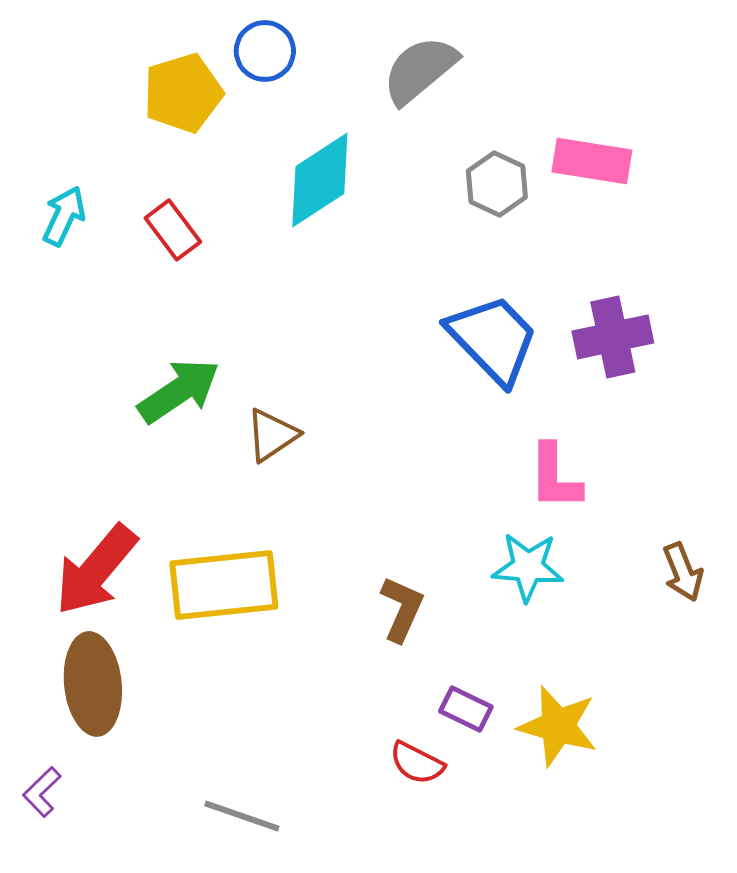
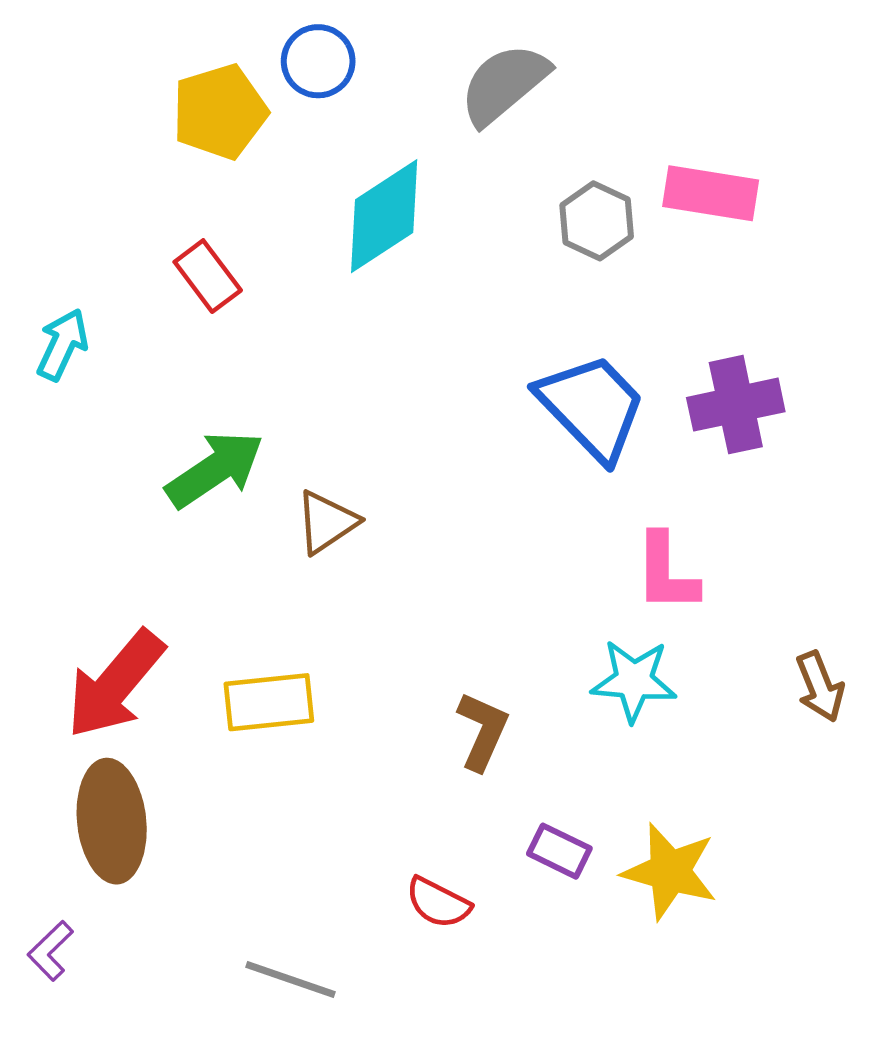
cyan arrow: (64, 216) -> (62, 345), moved
yellow rectangle: (224, 585) -> (269, 702), size x0.7
red semicircle: (417, 763) -> (438, 903), moved

